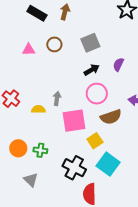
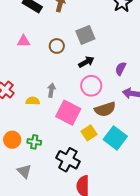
brown circle: (54, 44) -> (57, 46), moved
purple semicircle: (118, 64) -> (121, 69), moved
pink square: (74, 121) -> (68, 113), turned 35
cyan square: (108, 164) -> (115, 138), moved

